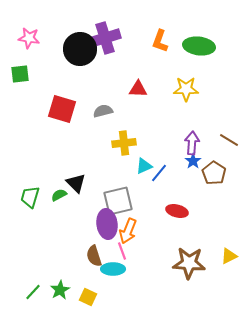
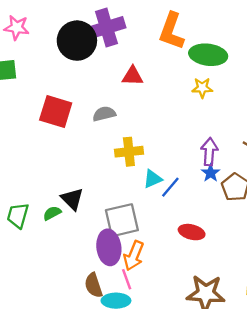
orange L-shape: (160, 41) -> (172, 31), size x1.4
green ellipse: (199, 46) -> (208, 55), moved
red triangle: (138, 89) -> (132, 76), moved
yellow star: (186, 89) -> (202, 88), size x0.7

